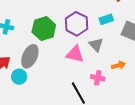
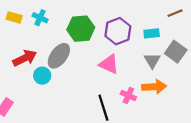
gray triangle: (96, 45) -> (152, 61), moved
orange arrow: (118, 65) -> (154, 87), size x1.5

